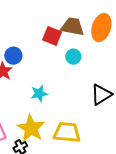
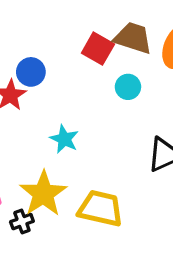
cyan star: (39, 94) -> (64, 139), turned 30

